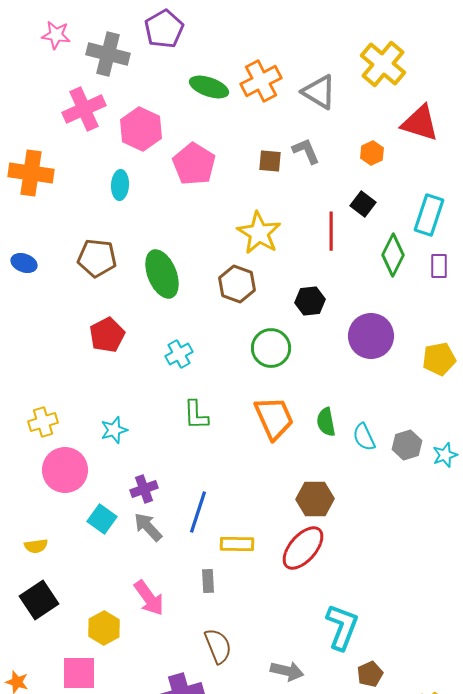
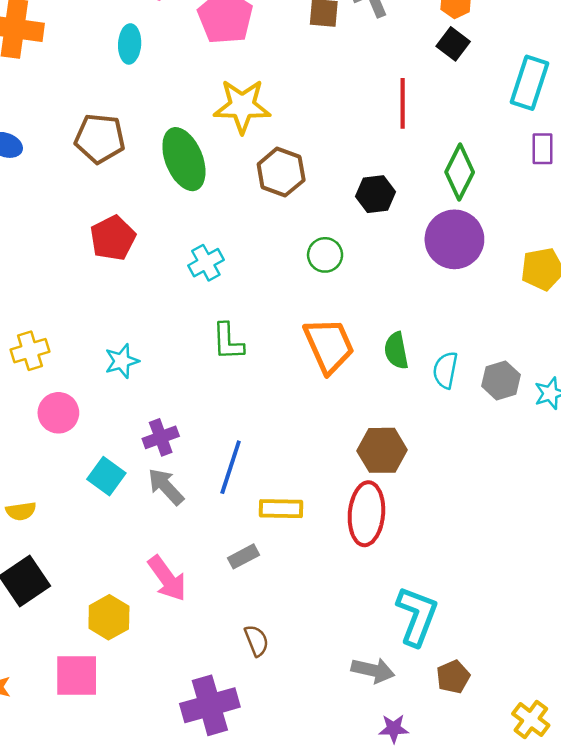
black square: (363, 204) -> (453, 44), moved
yellow star: (259, 233) -> (242, 106), moved, turned -30
green diamond: (393, 255) -> (460, 172), moved
green circle: (271, 348) -> (325, 255), size x0.7
cyan semicircle: (364, 437) -> (445, 370), turned 36
pink circle: (65, 470) -> (58, 413), size x0.7
red ellipse: (303, 548) -> (366, 514), turned -36
gray rectangle: (208, 581) -> (243, 556), turned 65
brown semicircle: (218, 646) -> (256, 641), size x0.7
gray arrow: (287, 671) -> (373, 670), moved

